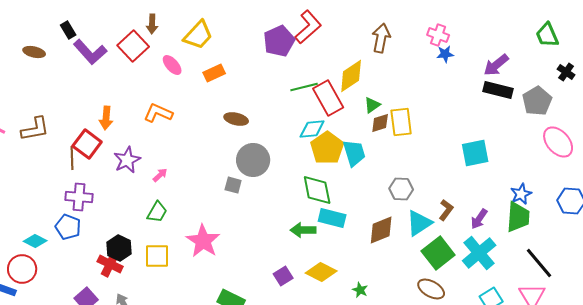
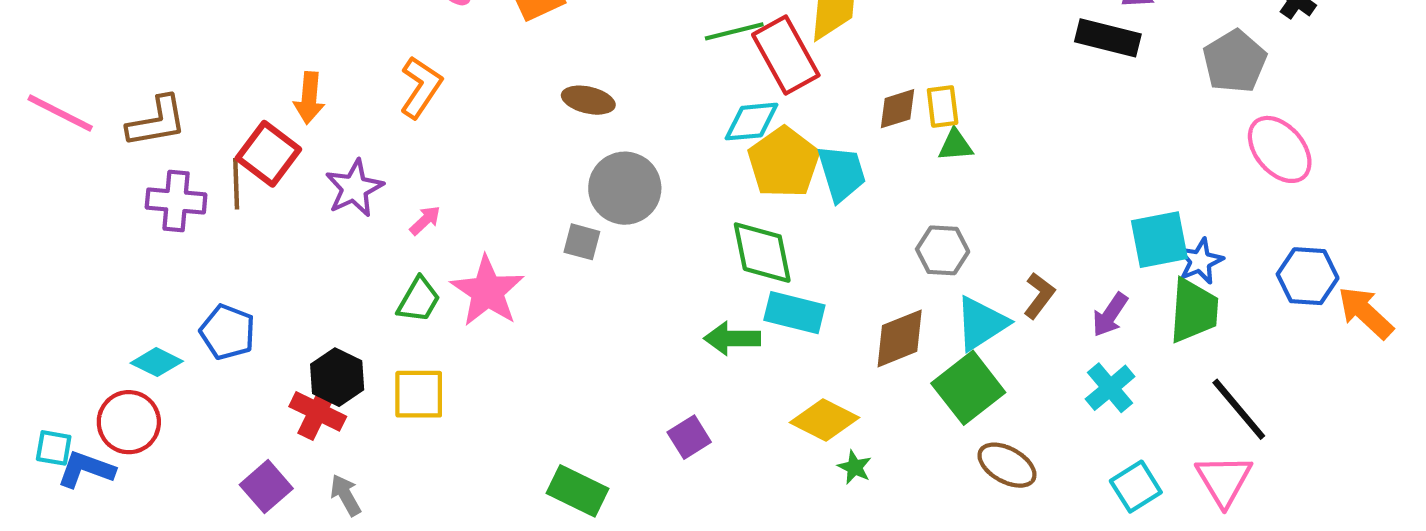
black rectangle: (498, 90) -> (1108, 38), moved
green triangle: (372, 105) -> (955, 145), moved, turned 30
orange L-shape: (158, 113) -> (421, 87), turned 100
yellow rectangle: (401, 122) -> (943, 107), size x0.7
cyan square: (475, 153) -> (1159, 240), moved
purple cross: (79, 197) -> (176, 201), moved
pink star: (203, 241) -> (487, 291), moved
green square: (438, 253) -> (968, 388), moved
cyan cross: (479, 253) -> (1110, 388), size x0.7
yellow diamond: (321, 272) -> (824, 420), moved

